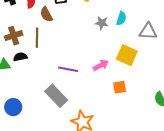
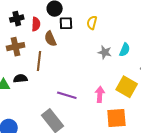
brown cross: (14, 36) -> (16, 47), moved
pink arrow: (101, 65) -> (100, 94), turned -63
orange square: (120, 87) -> (116, 118), size x1.5

